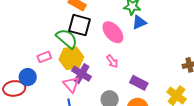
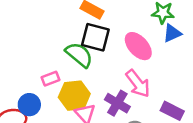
yellow hexagon: (71, 58) -> (74, 96), moved
pink arrow: (112, 61) -> (138, 84), size x1.6
purple cross: (82, 74) -> (117, 103), moved

